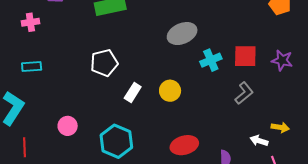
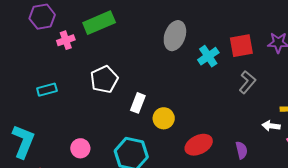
pink cross: (30, 22) -> (66, 40), moved
gray ellipse: (182, 34) -> (175, 36), turned -36
cyan rectangle: (32, 67) -> (47, 90), moved
yellow circle: (170, 91) -> (164, 118), moved

